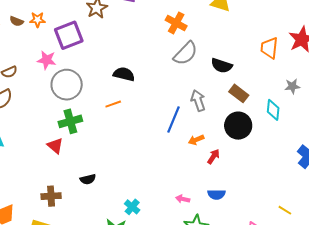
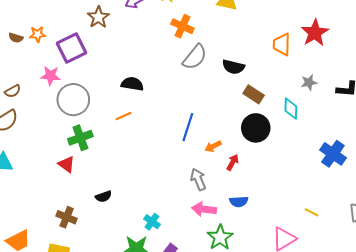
gray arrow: (198, 101) -> (198, 179), moved
brown cross: (51, 196) -> (67, 217), turned 30
pink arrow: (183, 199) -> (204, 209), size x1.6

